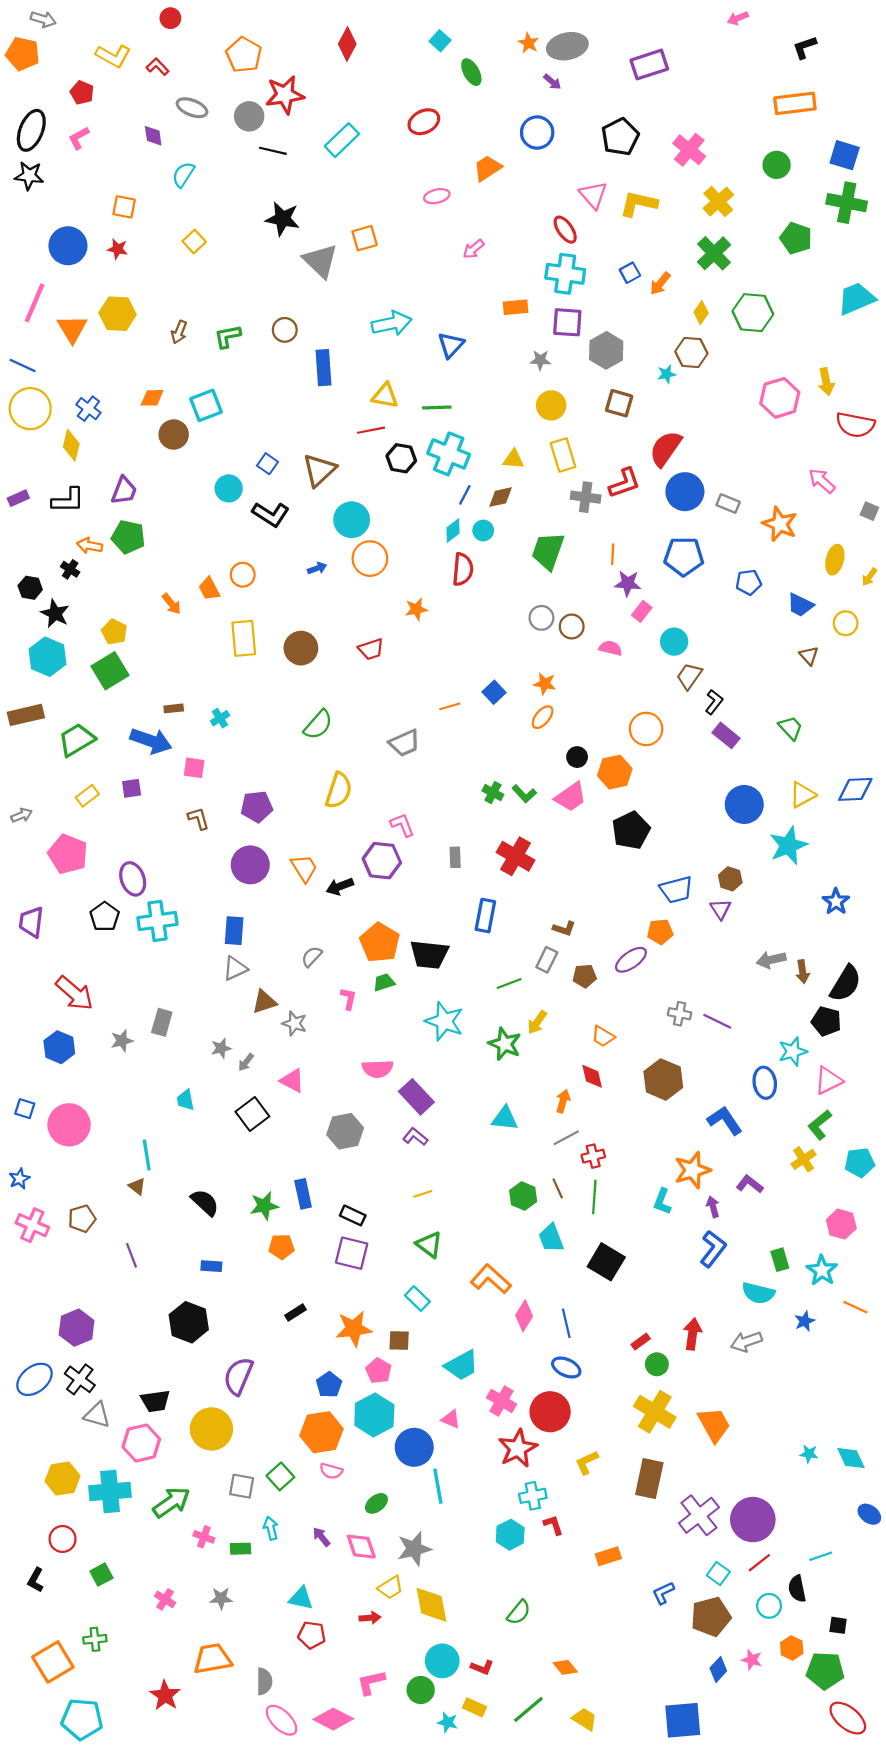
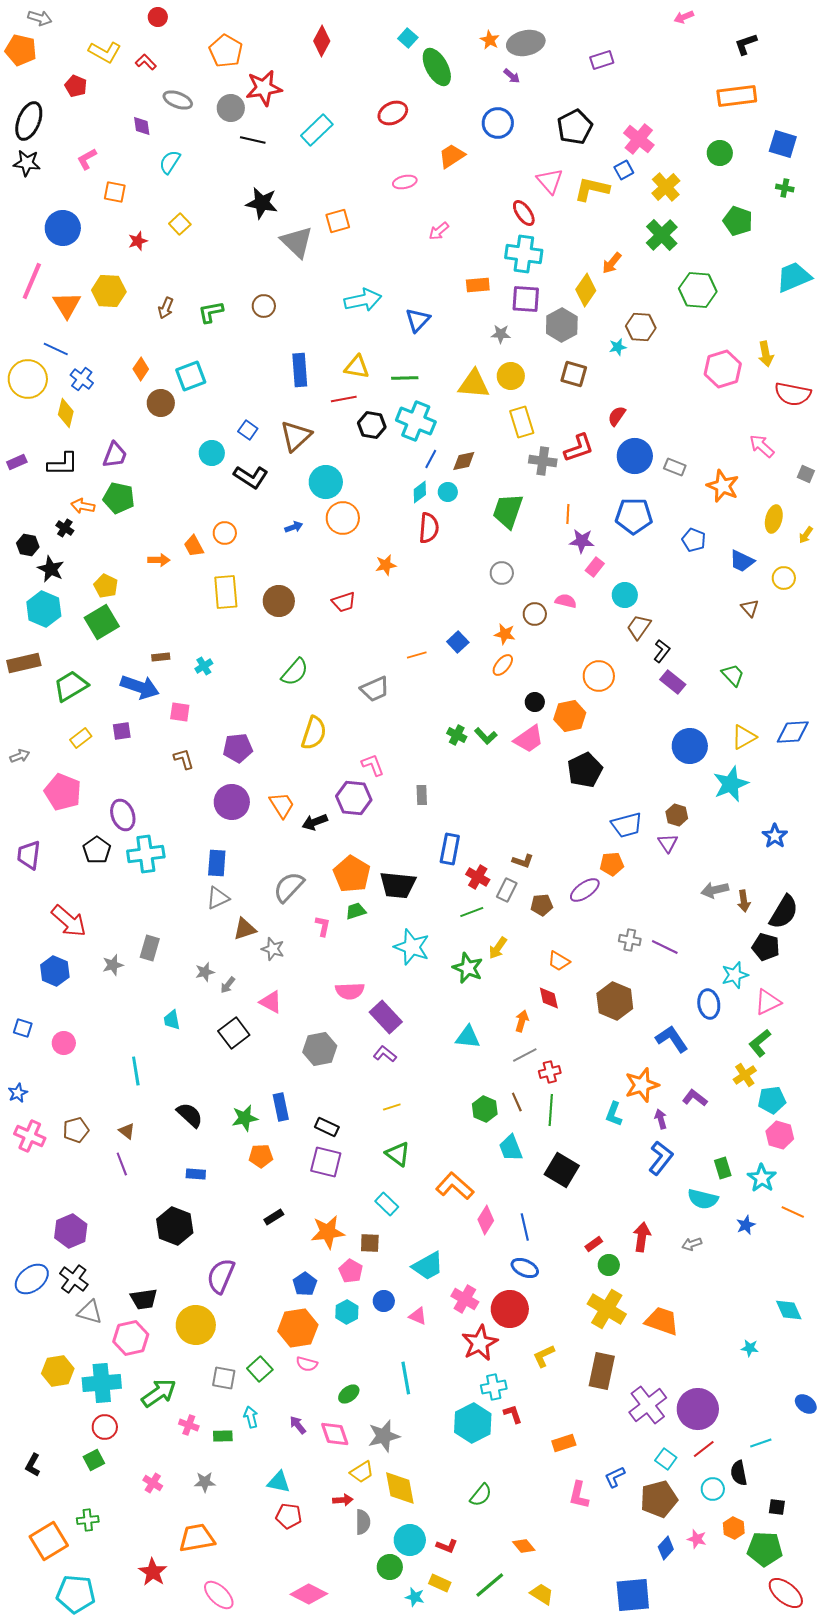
purple rectangle: (649, 65) -> (602, 60), size x0.7
green ellipse: (471, 72) -> (437, 67), size x1.5
pink L-shape: (79, 138) -> (87, 159), moved
green cross: (847, 203) -> (785, 188), size x0.5
red star: (118, 249) -> (138, 241), moved, turned -30
blue square: (630, 273) -> (624, 170), moved
yellow diamond: (701, 313) -> (586, 290), moved, size x1.5
blue line: (23, 365) -> (56, 349), moved
blue rectangle: (324, 368) -> (300, 370), moved
orange diamond: (152, 398) -> (141, 369), turned -55
red semicircle: (665, 449) -> (617, 416), size x0.6
yellow triangle: (513, 459) -> (474, 384), moved, size x1.6
blue pentagon: (749, 582) -> (694, 540), turned 30
orange arrow: (171, 604) -> (159, 560), turned -50
brown circle: (572, 627) -> (535, 614), moved
red cross: (516, 856) -> (478, 877), moved, size x0.7
gray semicircle: (312, 957) -> (289, 887), size x1.6
pink circle: (69, 1125) -> (64, 1043), size x0.6
cyan pentagon: (860, 1163) -> (772, 1100), moved
brown triangle: (137, 1186) -> (127, 1131), moved
gray arrow: (746, 1342) -> (692, 1244), size x0.7
cyan hexagon: (374, 1415) -> (347, 1312), size x0.6
orange trapezoid: (714, 1425) -> (662, 1321), turned -42
blue circle: (414, 1447) -> (384, 1301), moved, size x0.6
cyan diamond: (851, 1458) -> (789, 1310), moved
cyan hexagon: (510, 1535) -> (473, 1423), size x1.4
red circle: (63, 1539) -> (105, 1427), moved
gray semicircle: (264, 1681) -> (363, 1522), moved
pink L-shape: (371, 1682) -> (579, 1495), moved, turned -64
pink ellipse: (282, 1720) -> (219, 1595), moved

